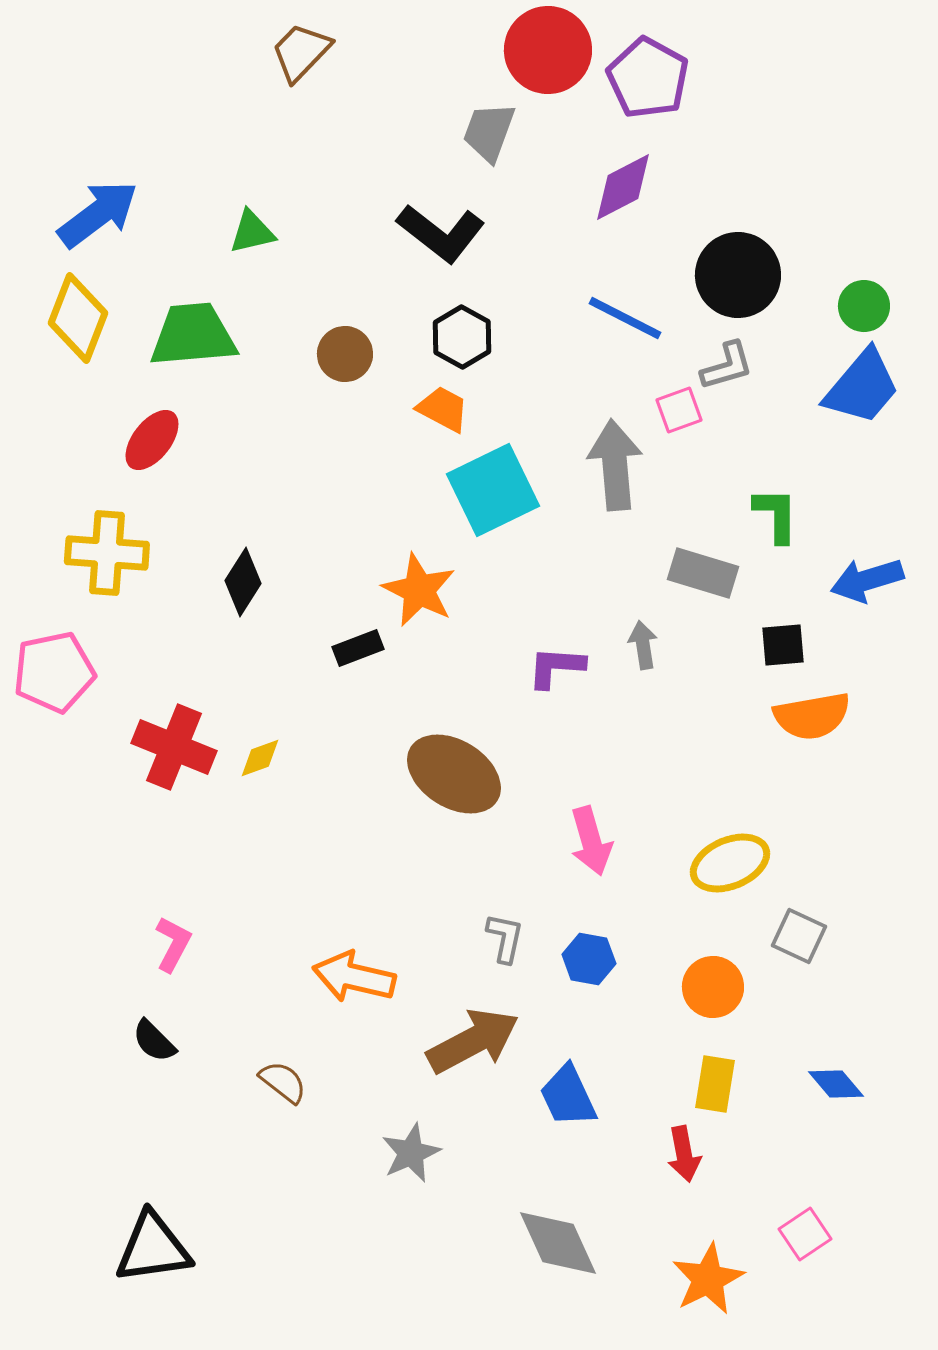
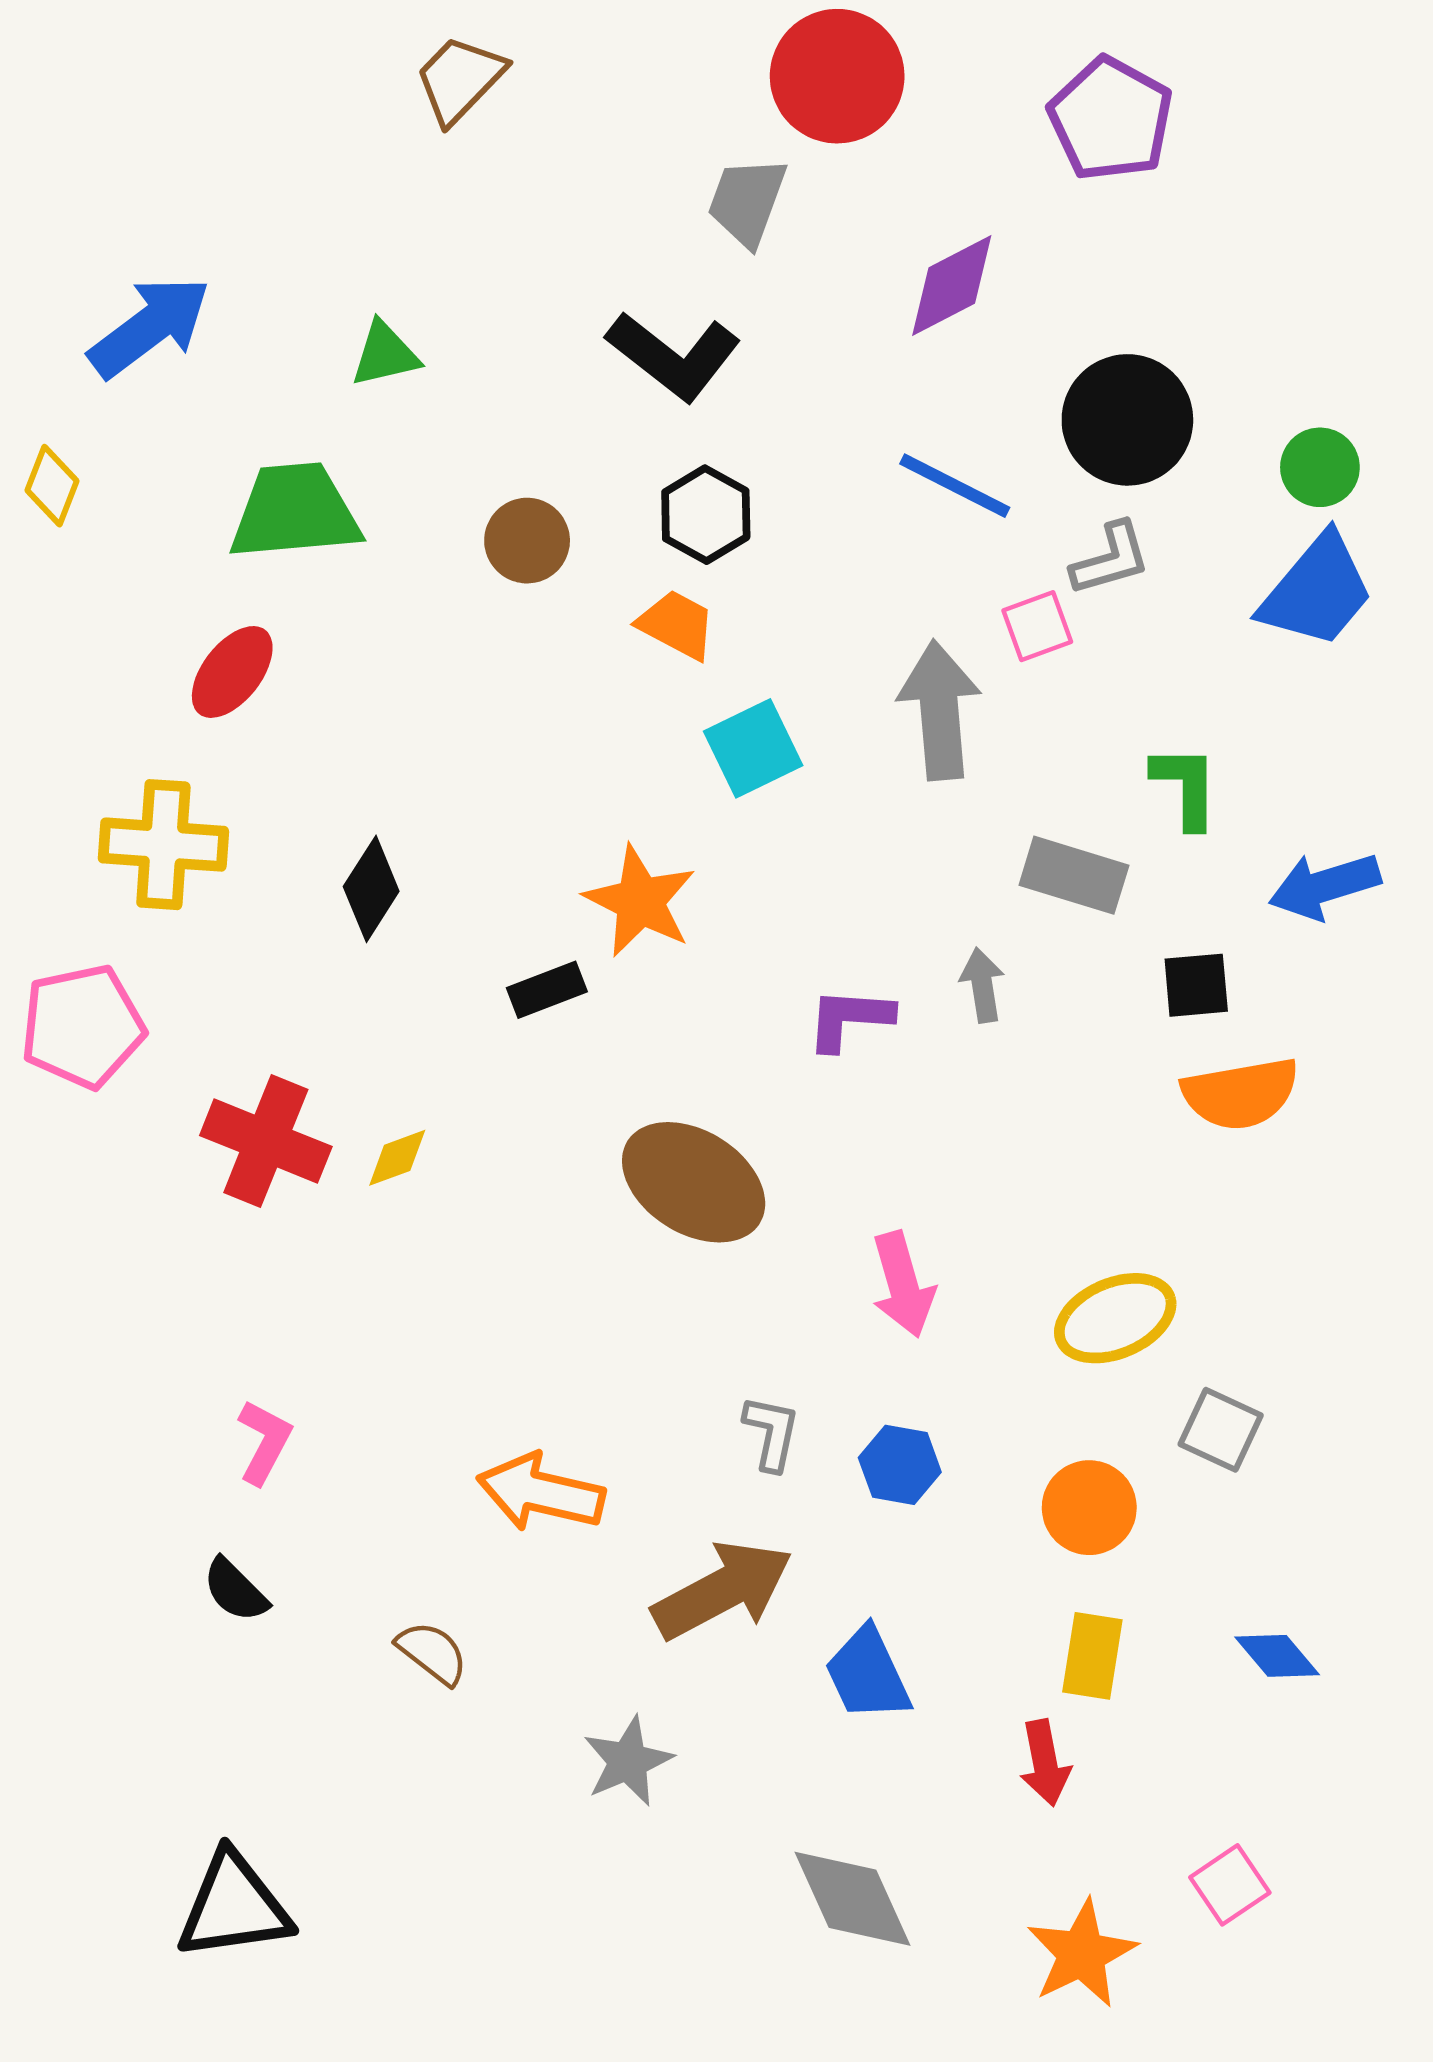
purple pentagon: (648, 78) -> (1111, 119), moved
yellow diamond: (78, 318) -> (52, 486), moved, size x0.6
cyan square: (493, 490) -> (753, 748), size x0.7

